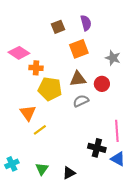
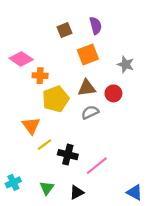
yellow pentagon: (50, 89) -> (56, 99), turned -30
pink line: (117, 131) -> (97, 166), moved, turned 55
black cross: (97, 148) -> (68, 155), moved
blue triangle: (118, 159) -> (135, 192), moved

